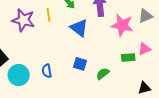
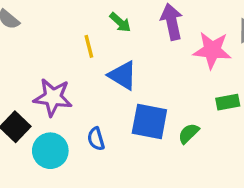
purple star: (23, 20) -> (53, 97), moved
blue triangle: (79, 28) -> (123, 75), moved
blue square: (80, 64) -> (149, 121), size x1.6

